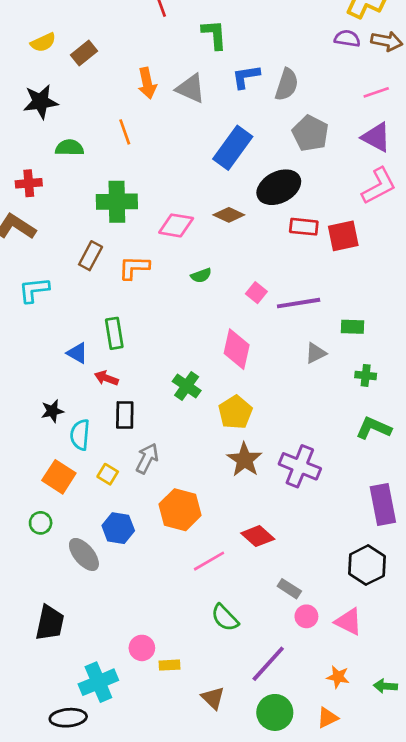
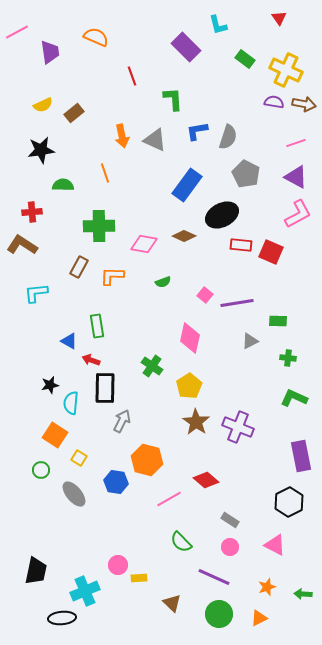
red square: (343, 236) -> (271, 252), turned 35
black rectangle: (125, 415) -> (105, 388), size x1.4
yellow square: (108, 474) -> (79, 458), moved
blue hexagon: (118, 528) -> (116, 482), moved
pink circle: (306, 616) -> (230, 547), moved
black trapezoid: (50, 623) -> (36, 571), moved
purple line: (268, 664) -> (214, 577), turned 72
orange star: (338, 677) -> (267, 587), turned -30

